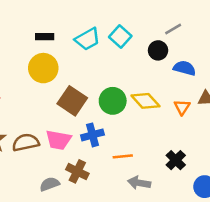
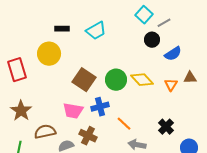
cyan square: (120, 37) -> (144, 15), moved
yellow circle: (43, 68) -> (49, 54), moved
blue semicircle: (185, 68) -> (173, 54), turned 132
brown semicircle: (26, 142) -> (45, 132), moved
orange line: (123, 156) -> (124, 124), turned 49

